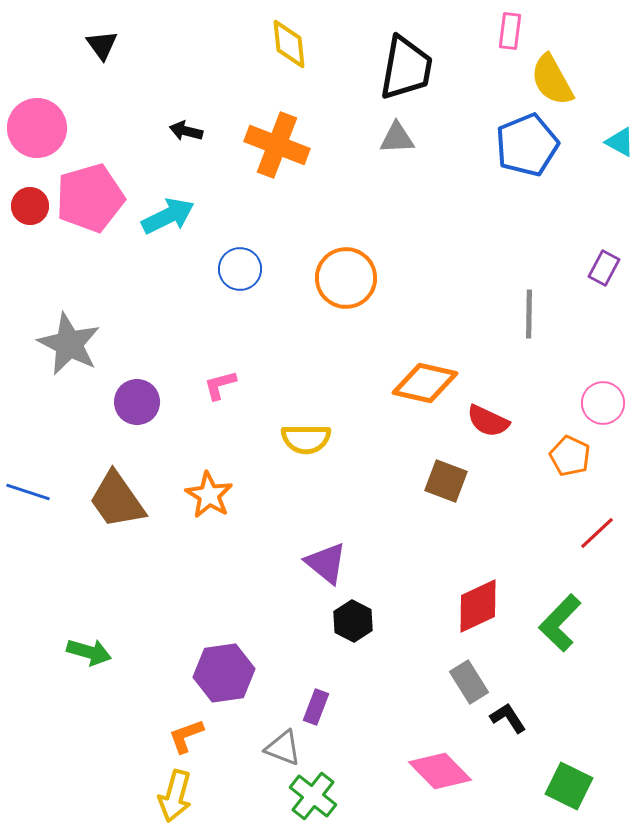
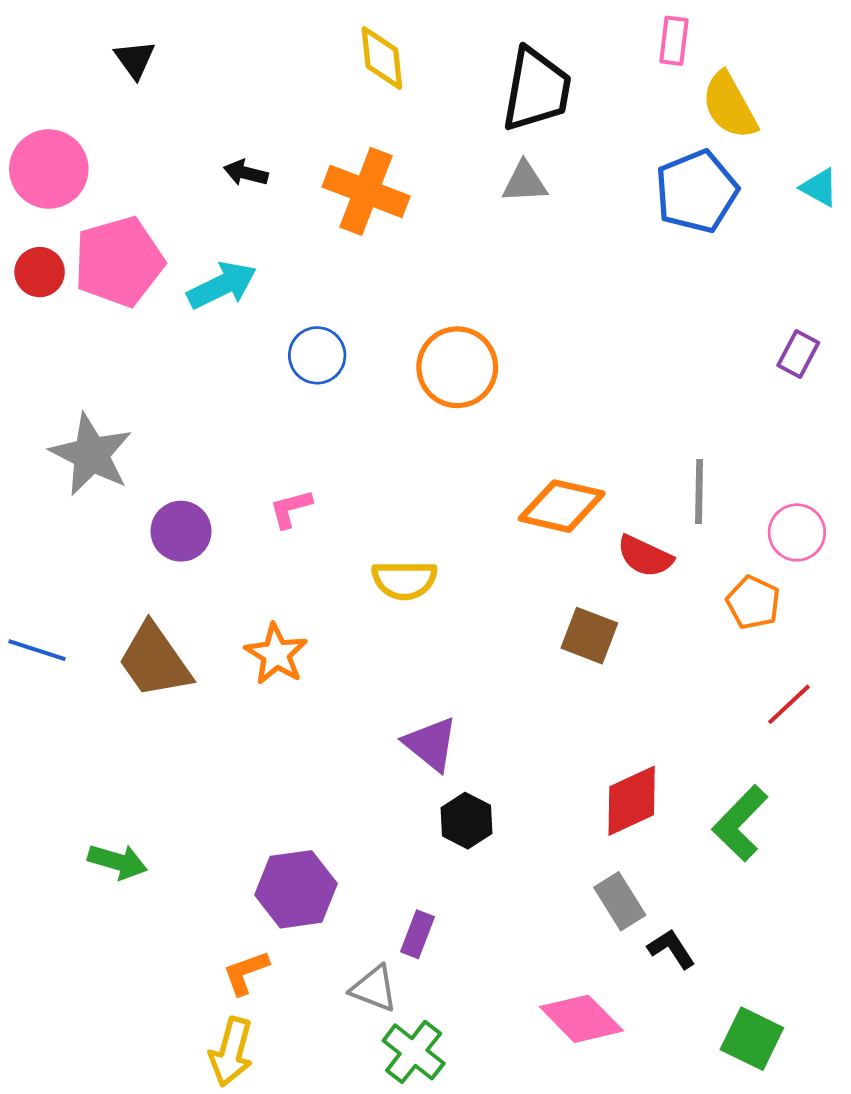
gray line: (529, 314) -> (699, 491), moved

